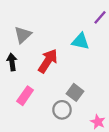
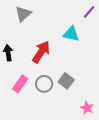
gray triangle: (23, 35) -> (23, 14), moved
gray circle: (62, 110) -> (44, 84), moved

